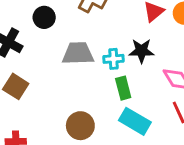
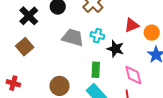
cyan cross: (114, 59) -> (97, 36), moved

